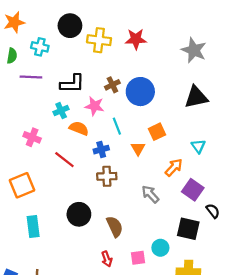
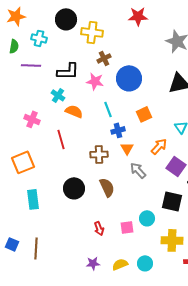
red star: (136, 39) -> (138, 16), moved
brown cross: (112, 85) -> (104, 58), moved
pink star: (95, 106) -> (95, 81), moved
cyan cross: (61, 110) -> (58, 95), turned -32
orange triangle: (138, 148) -> (127, 148), moved
blue cross: (101, 150) -> (118, 130), moved
red line: (64, 160) -> (61, 139), turned 36
brown semicircle: (115, 227) -> (107, 187), moved

